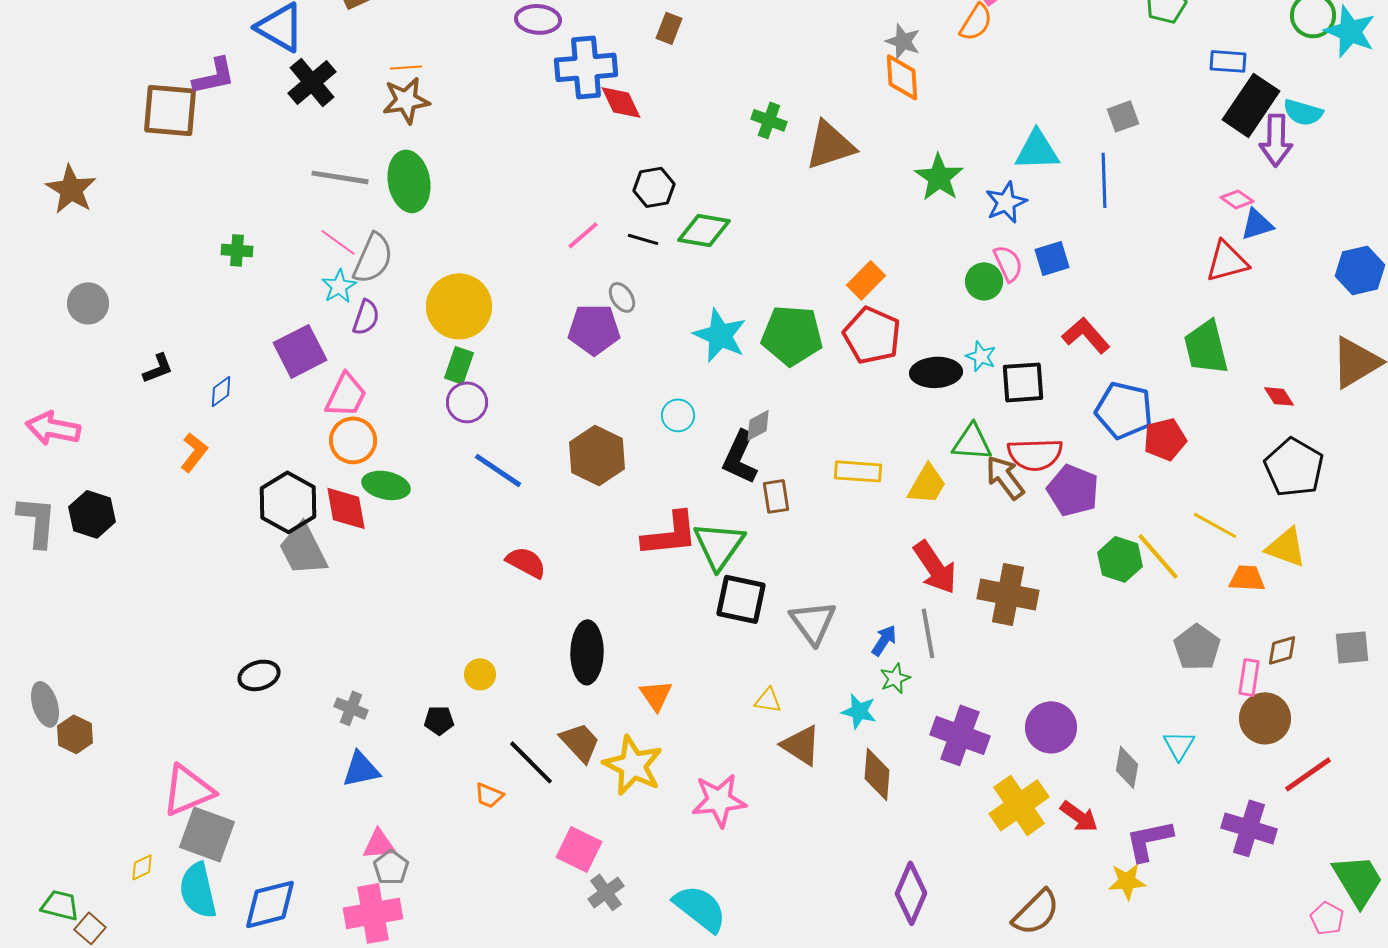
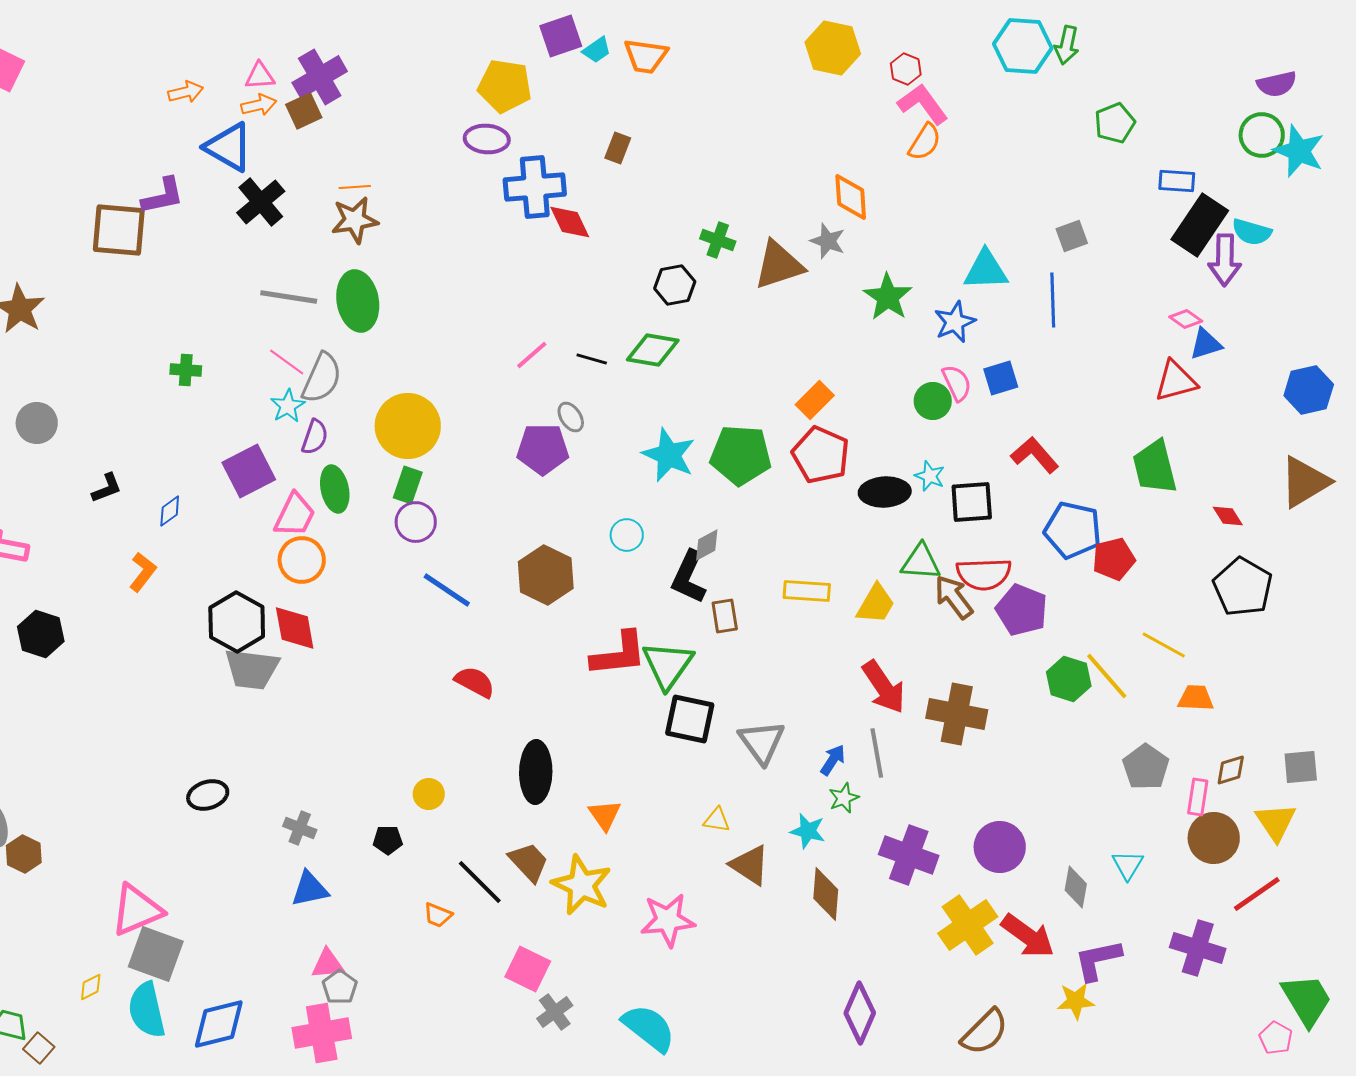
gray star: (903, 41) -> (828, 241), moved
black hexagon: (654, 187) -> (675, 285), moved
green ellipse: (386, 485) -> (335, 489), moved, turned 66
yellow triangle: (1286, 547) -> (1276, 822), moved, turned 36
gray trapezoid: (303, 549) -> (252, 669), turned -56
red arrow: (1079, 816) -> (1028, 936), size x1.4

